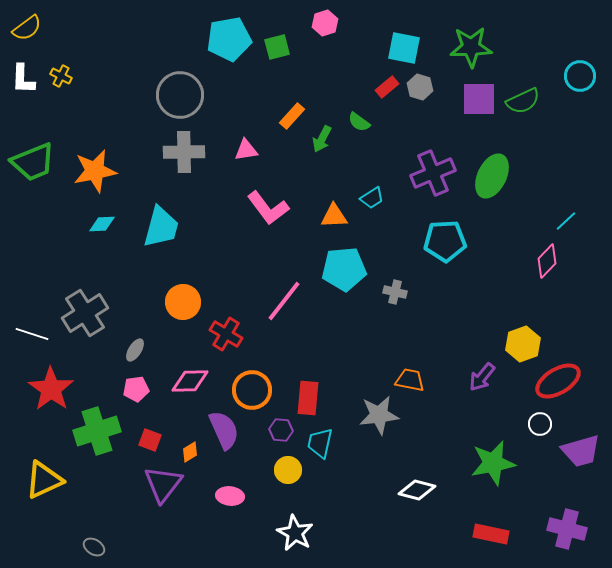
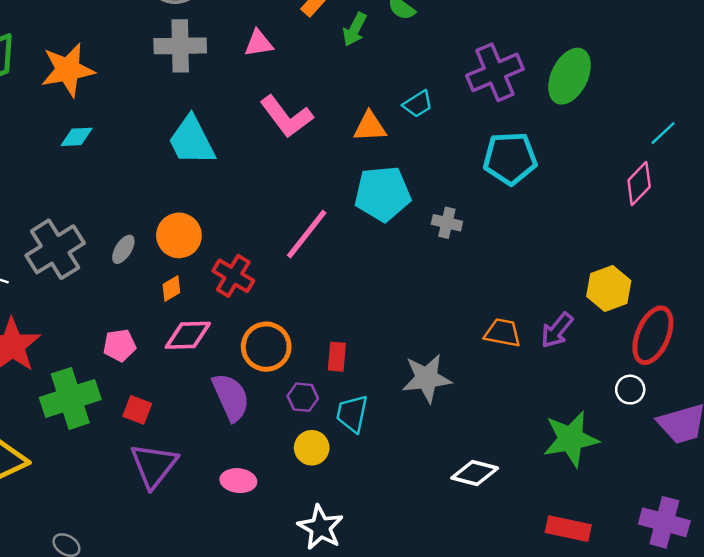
cyan trapezoid: (161, 227) -> (192, 141), moved, turned 138
gray ellipse: (135, 350) -> (123, 249), moved
orange trapezoid: (410, 380) -> (503, 333), moved
red ellipse: (558, 381) -> (653, 335), turned -36
red rectangle: (308, 398) -> (337, 357), size x0.7
orange diamond: (190, 452) -> (171, 288), moved

